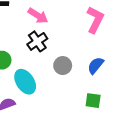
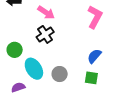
gray circle: (63, 66) -> (60, 74), moved
green square: (93, 101) -> (91, 78), moved

